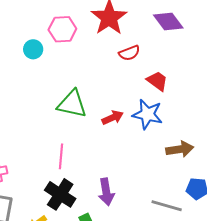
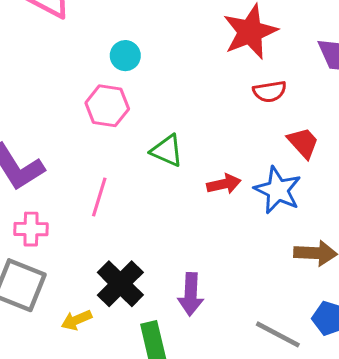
pink hexagon: (62, 29) -> (107, 106), moved
green triangle: (72, 104) -> (167, 151), size x0.7
pink line: (61, 156) -> (99, 197), moved

